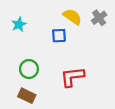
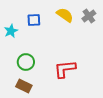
cyan star: (19, 24) -> (11, 31), moved
blue square: (59, 36) -> (34, 20), moved

